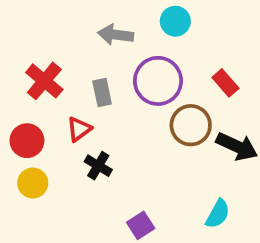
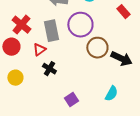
red rectangle: (225, 83) -> (123, 12), moved
gray rectangle: (102, 92) -> (51, 31), size x1.5
red circle: (27, 141) -> (11, 47), moved

